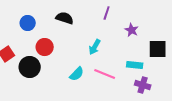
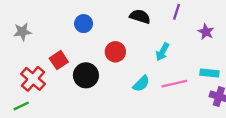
black semicircle: (65, 18) -> (140, 16), moved
red circle: (45, 47) -> (115, 52), moved
pink line: (105, 74) -> (174, 84), turned -35

